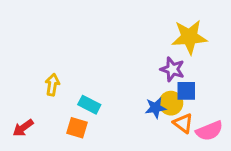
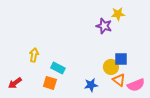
yellow star: (189, 37) -> (118, 14), moved, size x0.6
purple star: (172, 69) -> (104, 26), moved
blue star: (155, 108) -> (91, 85), moved

